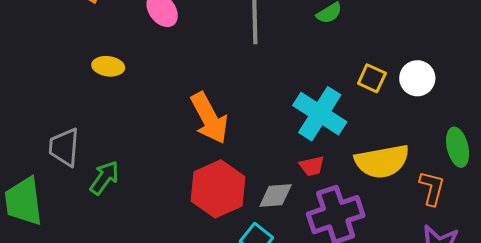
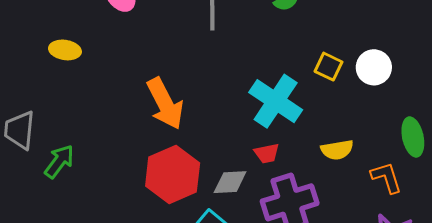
yellow semicircle: (382, 161) -> (337, 150), size x0.6
orange L-shape: (432, 188) -> (387, 177), turned -33

